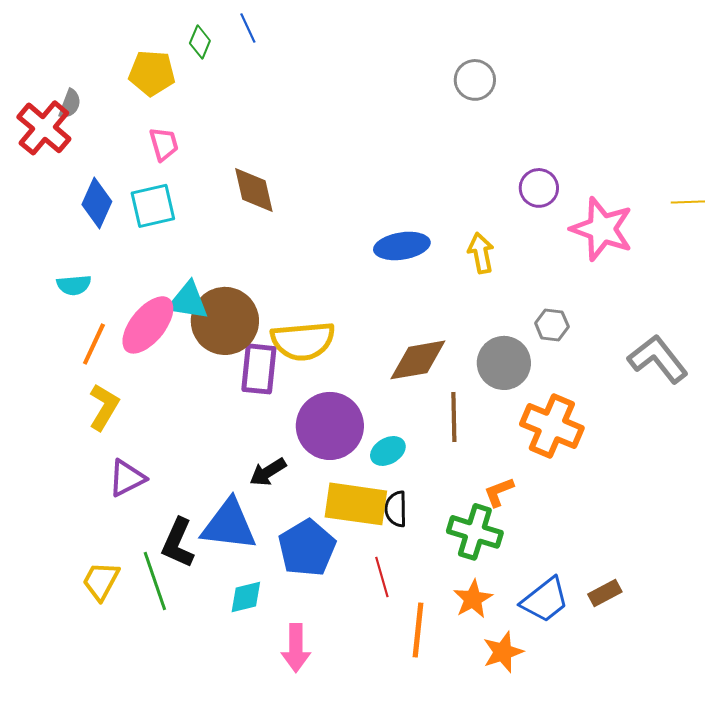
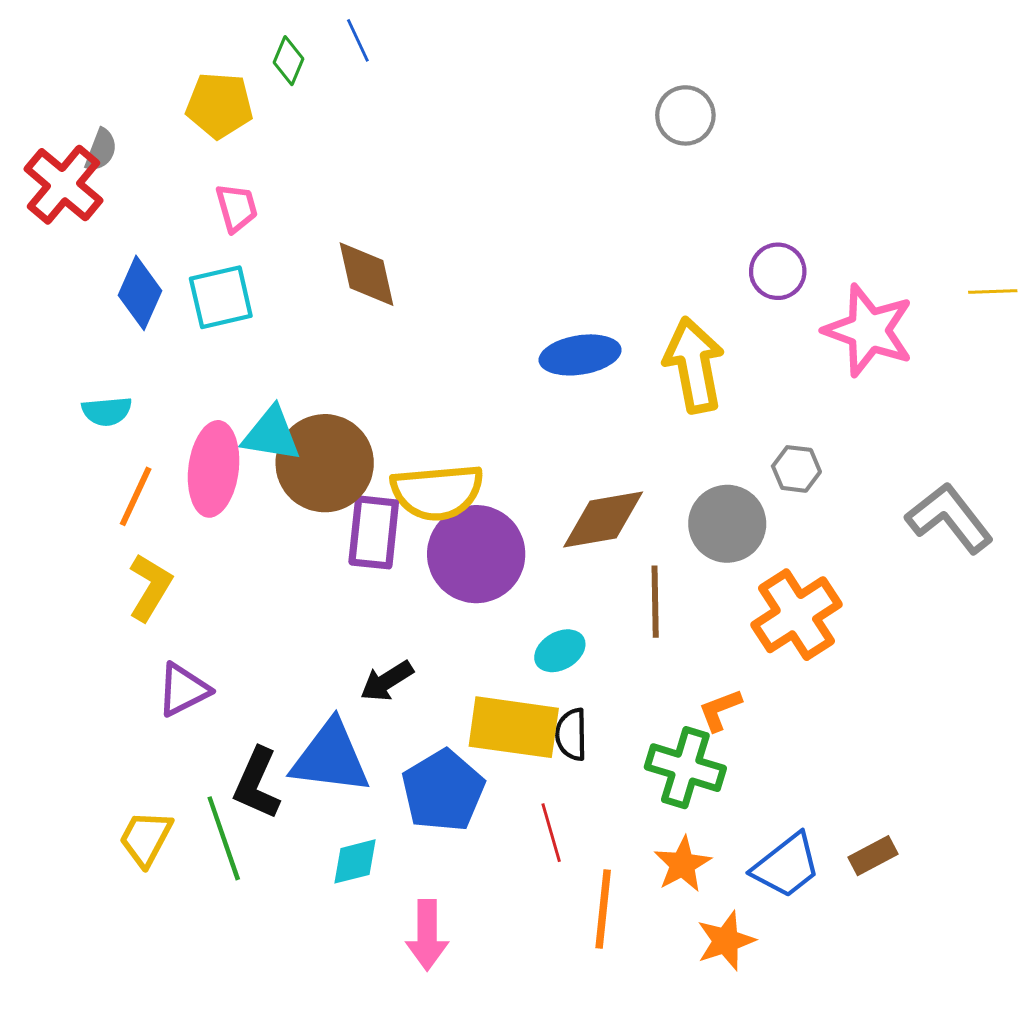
yellow arrow: (481, 253) -> (694, 365), size x1.6
pink ellipse: (148, 325) -> (214, 469), turned -32
purple circle: (330, 426) -> (476, 554), moved
orange cross: (552, 426) -> (796, 615), turned 34

